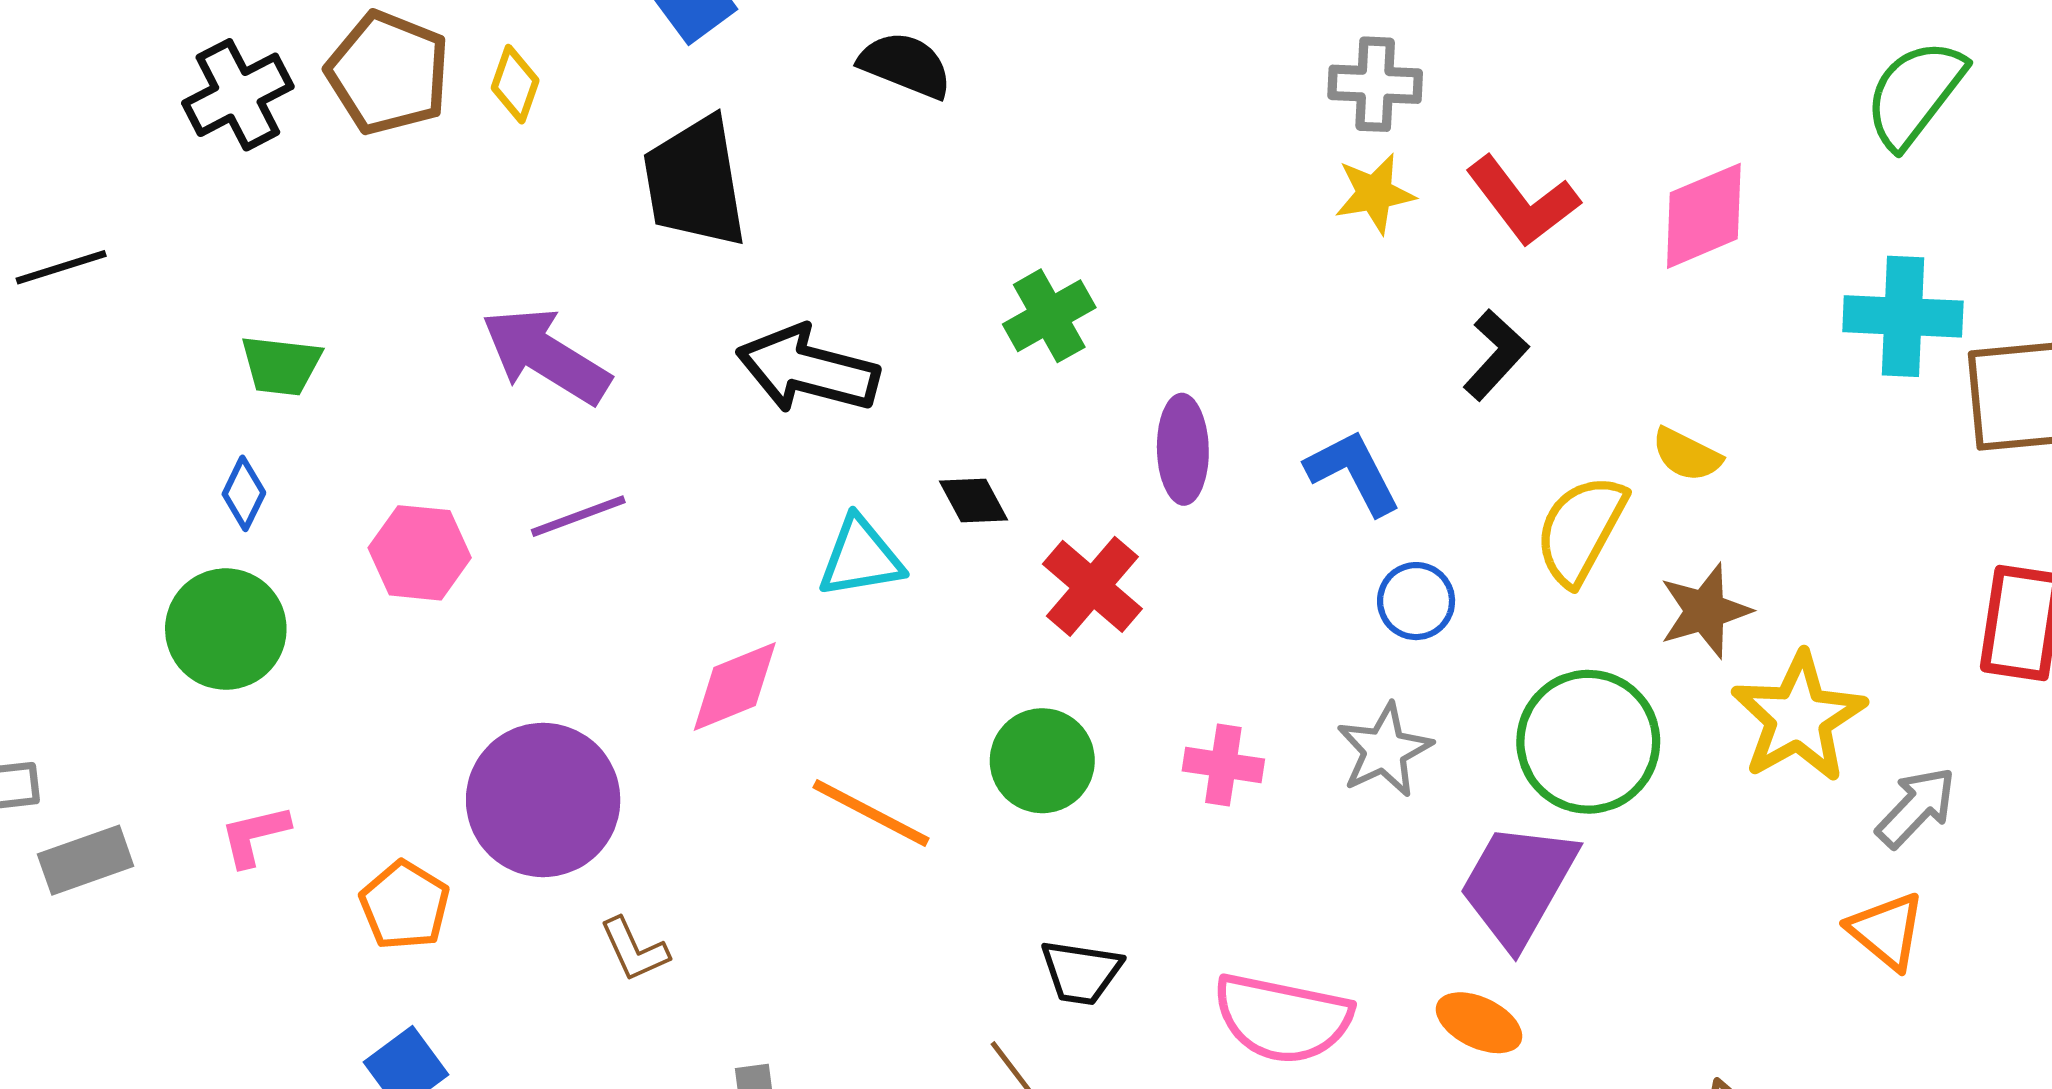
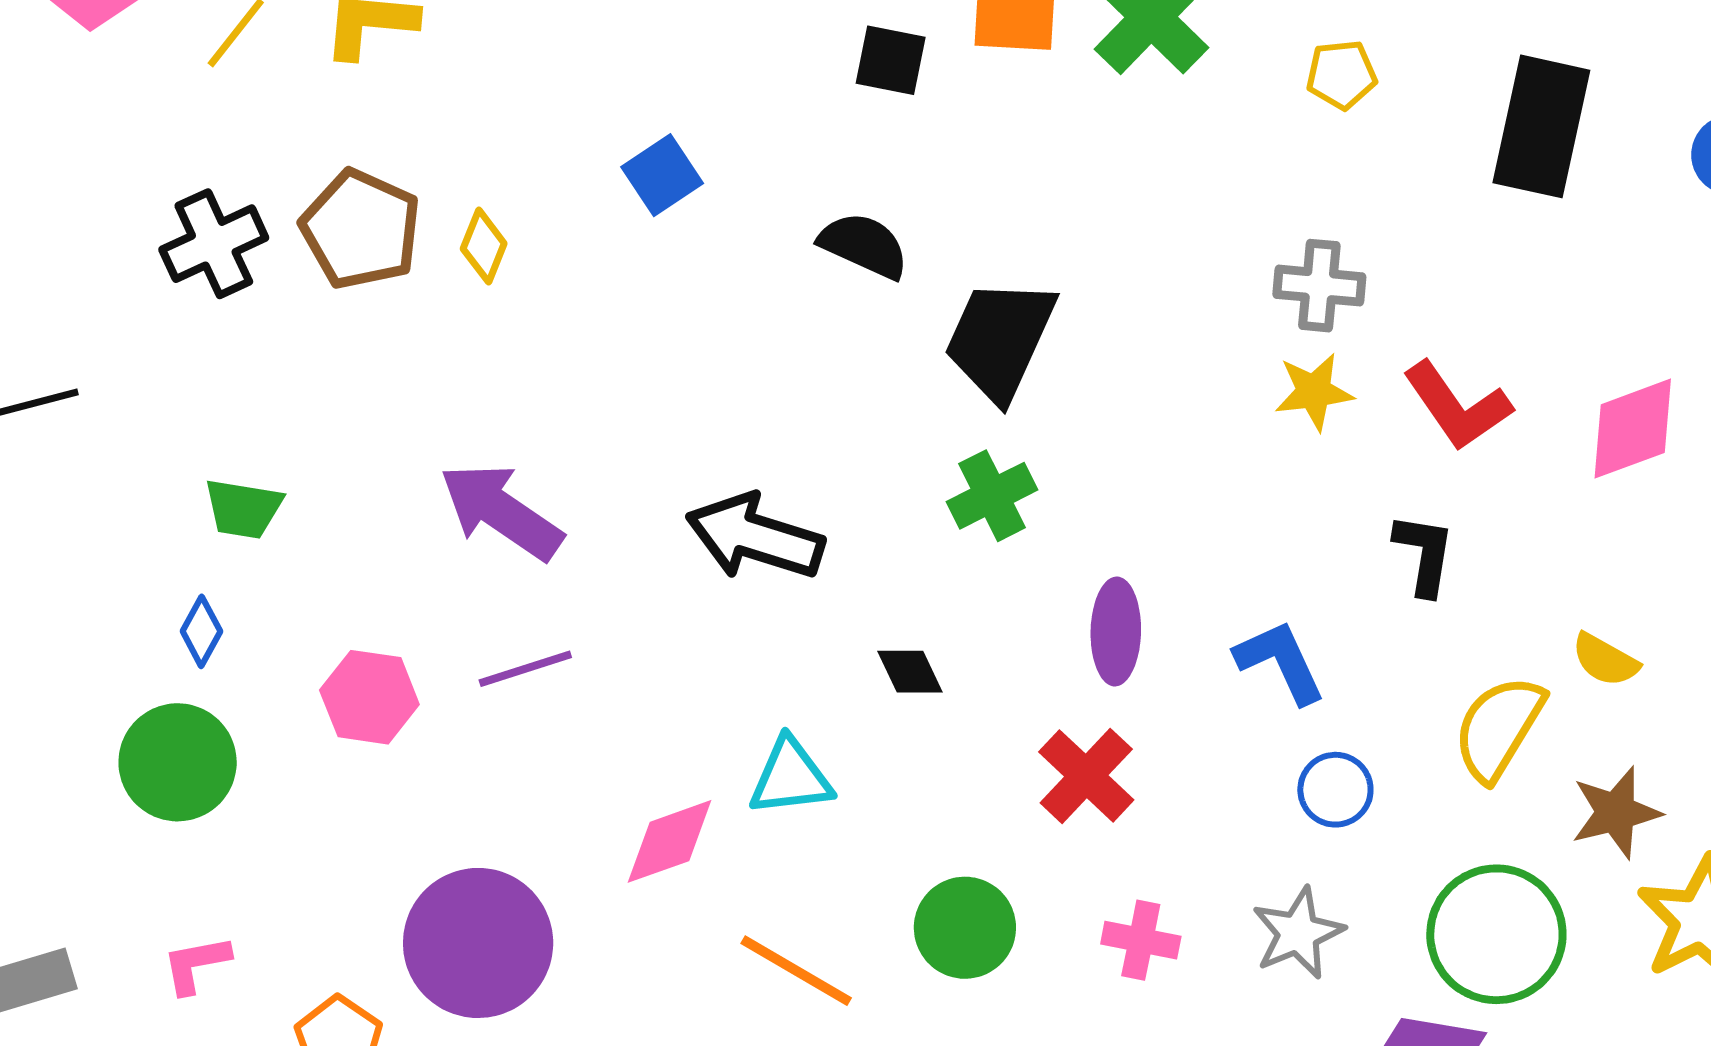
black trapezoid: (695, 182) -> (1000, 339), moved, turned 31
black L-shape: (1496, 355) -> (1424, 554), turned -36
cyan triangle: (861, 557) -> (791, 777), moved
red cross: (1092, 586) -> (1086, 776), moved

